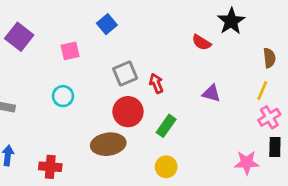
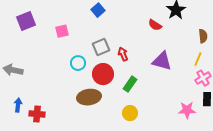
blue square: (107, 24) -> (98, 10), moved
purple square: (19, 37) -> (26, 21), turned 30
purple triangle: (211, 93) -> (162, 61), size x1.5
cyan circle: (63, 96) -> (78, 63), moved
red cross: (50, 167) -> (37, 114), moved

